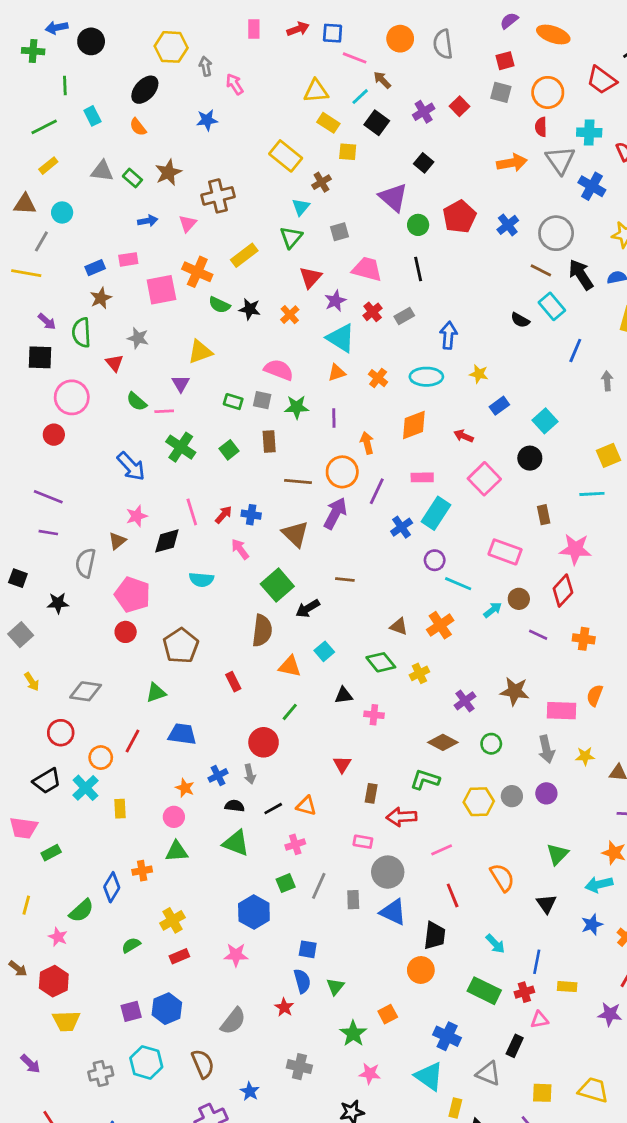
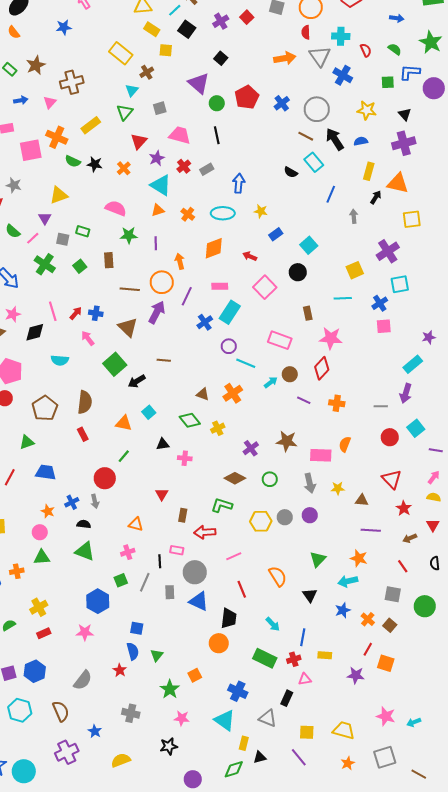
gray square: (262, 400) -> (63, 239), moved
pink line: (164, 411) -> (33, 238), turned -40
brown semicircle: (262, 631) -> (85, 402), moved
black line: (273, 809) -> (160, 561), moved, turned -64

